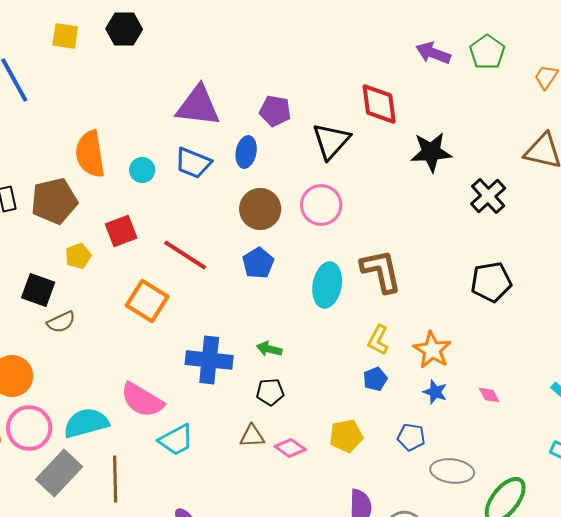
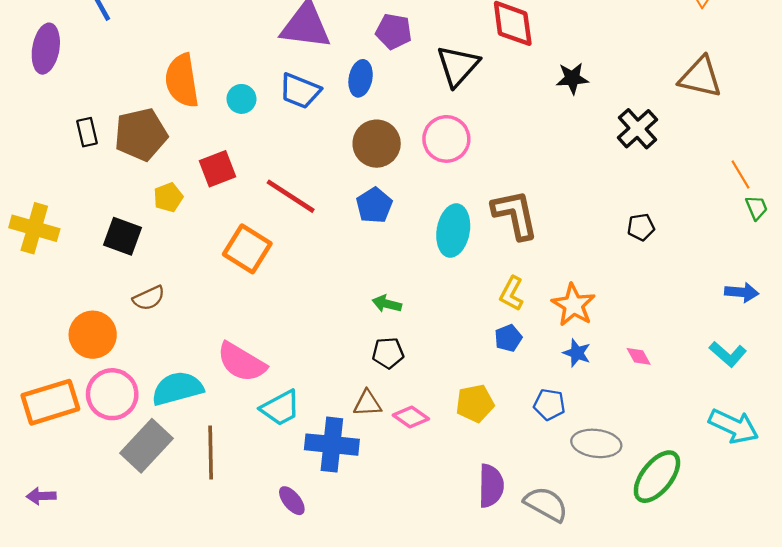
black star: (431, 152) -> (572, 78), size x0.7
black pentagon: (491, 282) -> (641, 227), size x0.6
brown semicircle: (61, 322) -> (149, 298), moved
blue cross: (209, 360) -> (332, 445), moved

